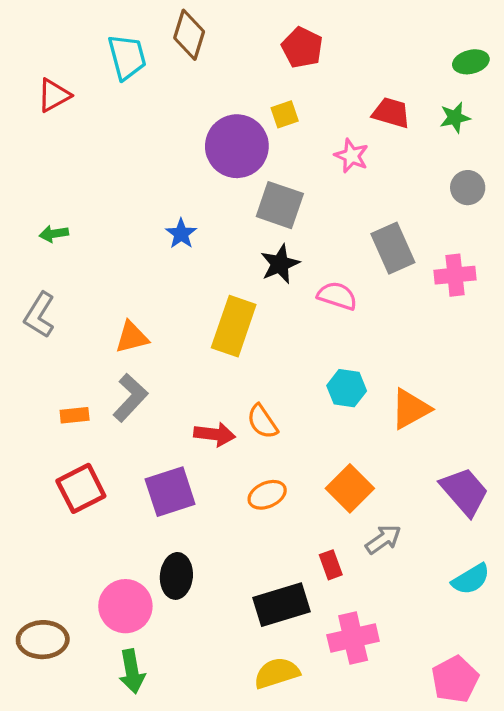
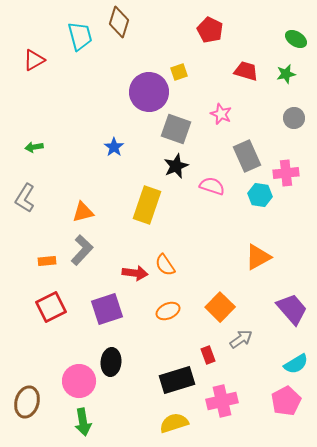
red pentagon: (302, 48) -> (210, 30), moved
green ellipse: (471, 62) -> (296, 39), turned 45
pink star: (351, 156) -> (221, 114), moved
cyan hexagon: (347, 388) -> (260, 195), moved
brown ellipse: (43, 640) -> (27, 402), turned -72
pink pentagon: (455, 679) -> (286, 401), moved

